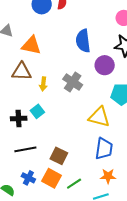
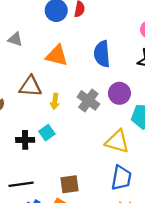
orange triangle: (31, 45) -> (57, 56), moved
purple circle: (105, 65) -> (119, 93), moved
black line: (25, 149) -> (21, 184), moved
brown square: (59, 156) -> (70, 184), turned -36

